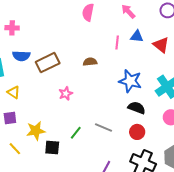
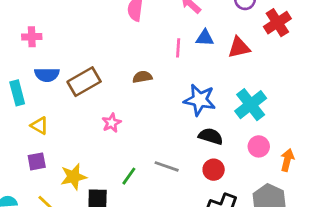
red triangle: (161, 45) -> (239, 47), turned -48

